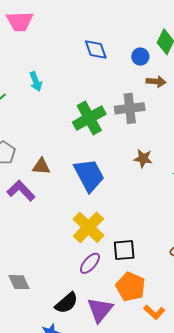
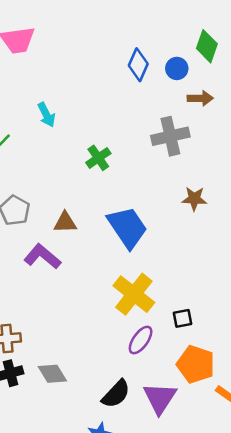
blue diamond: (96, 49) -> (138, 65), moved, turned 50
green cross: (89, 118) -> (98, 158), moved, size x0.6
black square: (124, 250) -> (182, 318), size x0.7

